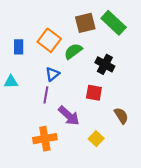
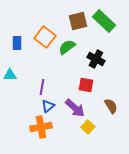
blue triangle: (52, 74) -> (48, 106), moved
purple arrow: (69, 116) -> (75, 108), moved

